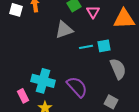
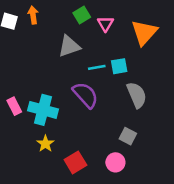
orange triangle: (124, 19) -> (144, 32), turned -45
purple semicircle: (77, 87) -> (85, 95), moved
pink rectangle: (23, 96) -> (14, 106), moved

